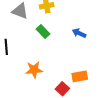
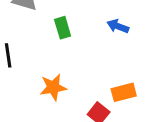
green rectangle: (43, 32) -> (63, 28), turned 32

